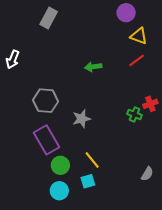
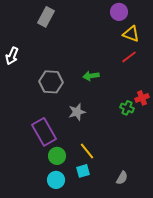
green arrow: (93, 67) -> (91, 76), moved
gray hexagon: (46, 101) -> (51, 82), moved
gray semicircle: (147, 174) -> (122, 178), moved

